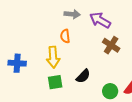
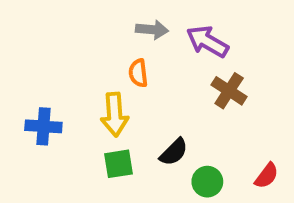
green circle: (110, 91) -> (207, 182), moved

